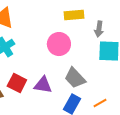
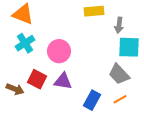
pink circle: (59, 44) -> (59, 51), moved
gray trapezoid: (75, 78) -> (119, 74), moved

